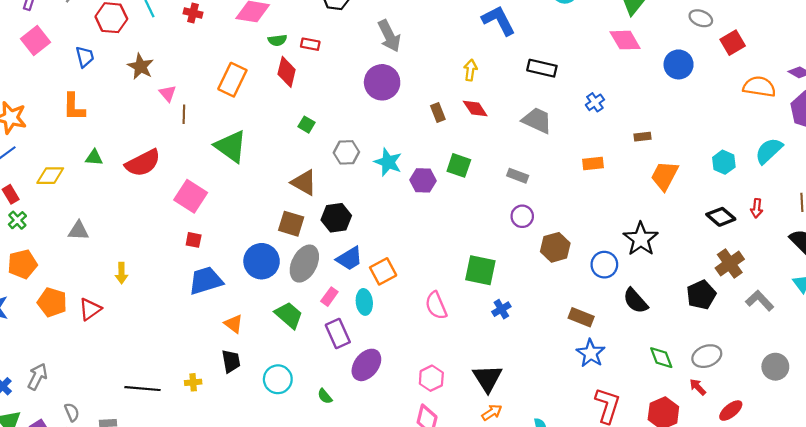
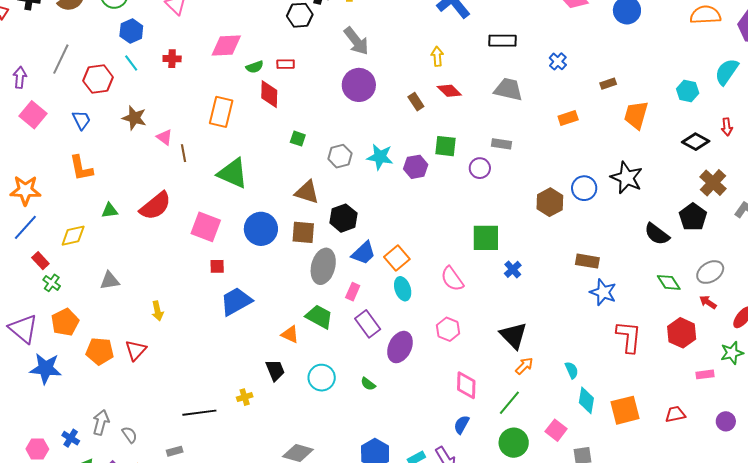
purple circle: (522, 216) -> (480, 168), moved
blue circle: (262, 261) -> (261, 229), moved
blue circle: (604, 265) -> (584, 188), moved
black semicircle: (635, 301) -> (657, 234), moved
cyan ellipse: (364, 302) -> (403, 289), moved
orange triangle: (233, 324) -> (290, 334), moved
pink hexagon: (431, 378) -> (448, 329), moved
gray semicircle: (72, 412) -> (130, 435), moved

